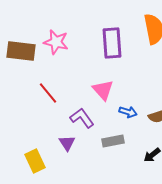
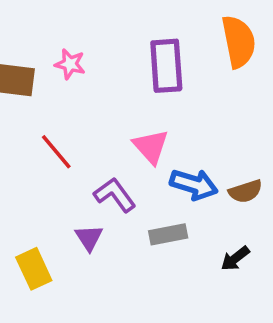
pink star: (56, 42) -> (70, 64), size x0.7
blue arrow: (128, 112) -> (194, 184), size x1.5

